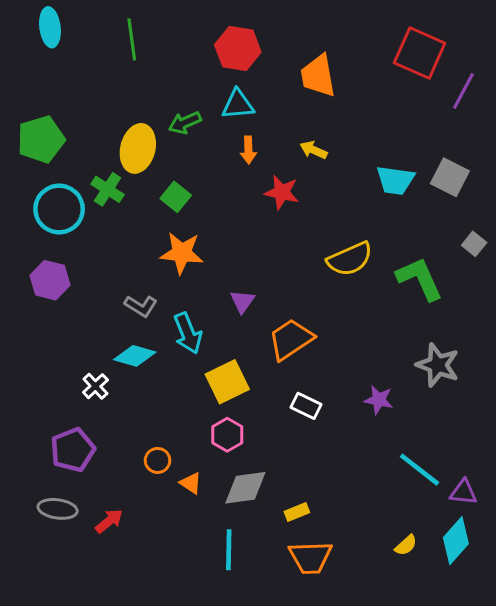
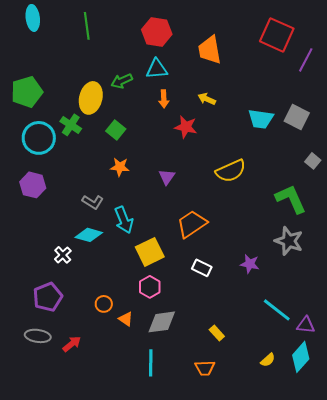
orange star: (182, 253) -> (120, 167), size x0.7
green L-shape: (420, 279) -> (291, 199), moved
purple triangle: (242, 301) -> (167, 177), moved
yellow rectangle: (297, 512) -> (217, 333), moved, turned 70
orange trapezoid: (310, 557) -> (205, 368), size x0.7

